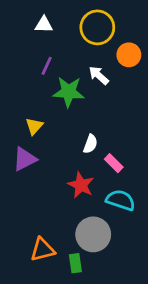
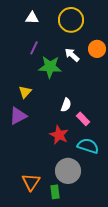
orange circle: (129, 55) -> (97, 49), moved
orange triangle: (42, 249) -> (31, 182), turned -42

